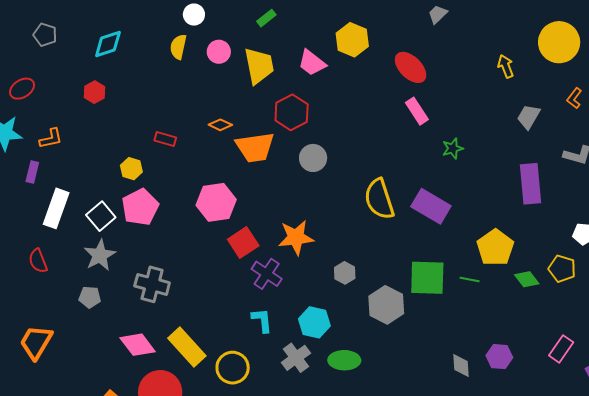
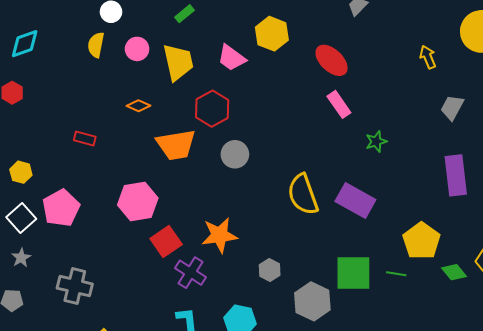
orange diamond: (220, 125) -> (139, 106), moved
yellow hexagon: (131, 169) -> (21, 172), moved
gray star: (100, 255) -> (21, 258), size x0.6

